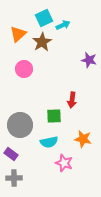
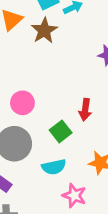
pink circle: (24, 69) -> (22, 103), moved
green square: (54, 116) -> (61, 131), turned -35

